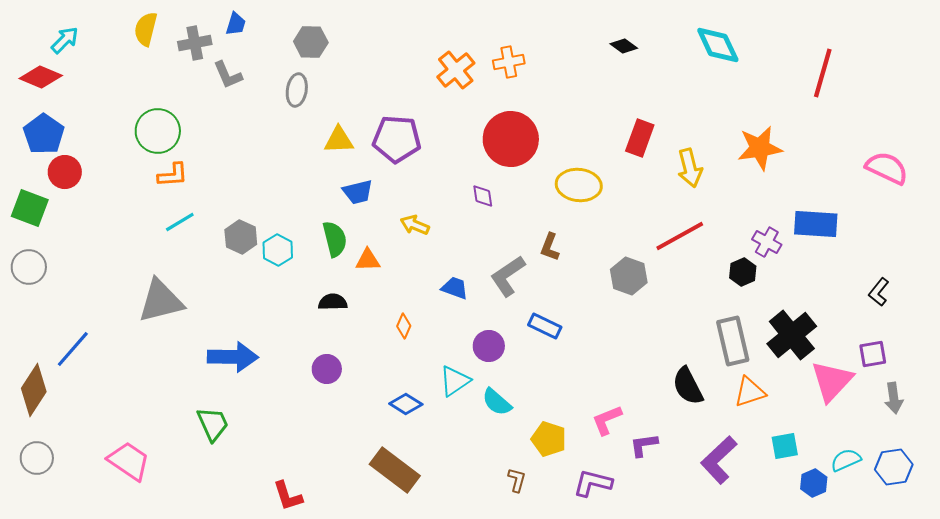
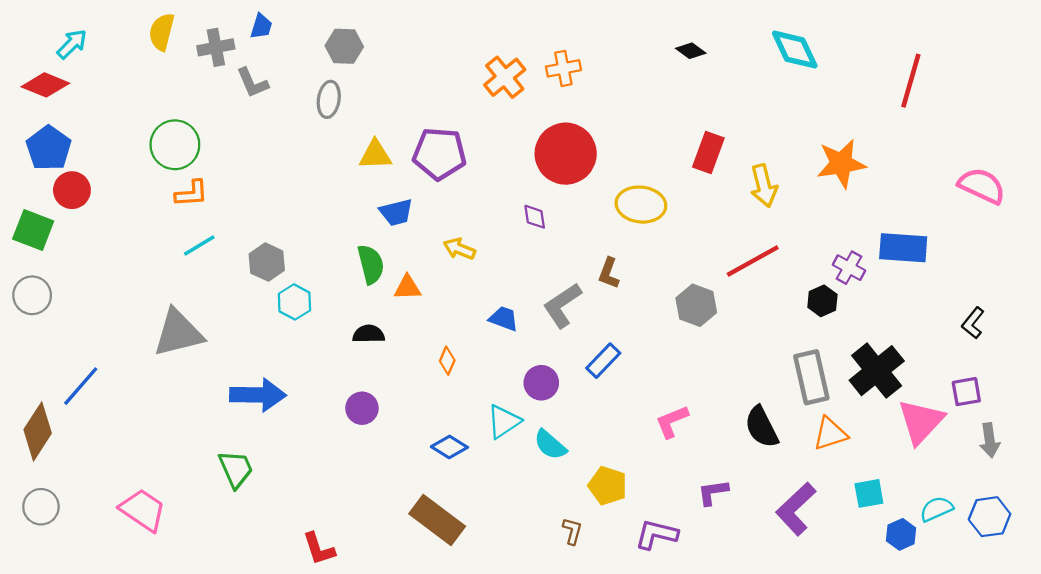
cyan hexagon: (278, 250) -> (294, 302), moved
blue rectangle: (545, 326) -> (603, 361), turned -72
pink L-shape: (607, 420) -> (672, 421), moved

